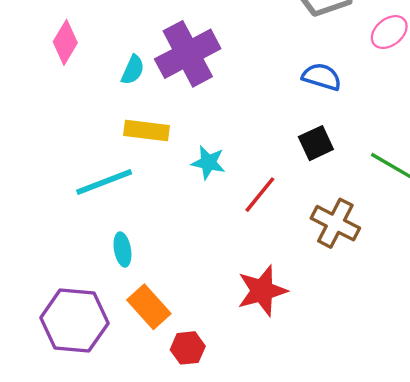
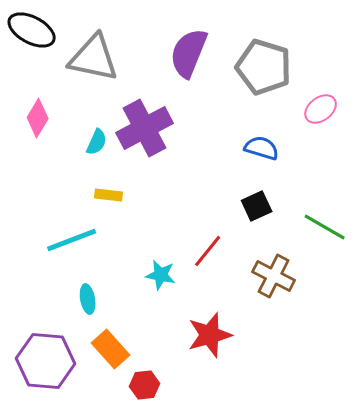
yellow rectangle: (147, 130) -> (109, 195), size x0.7
cyan star: (208, 163) -> (161, 275), moved

